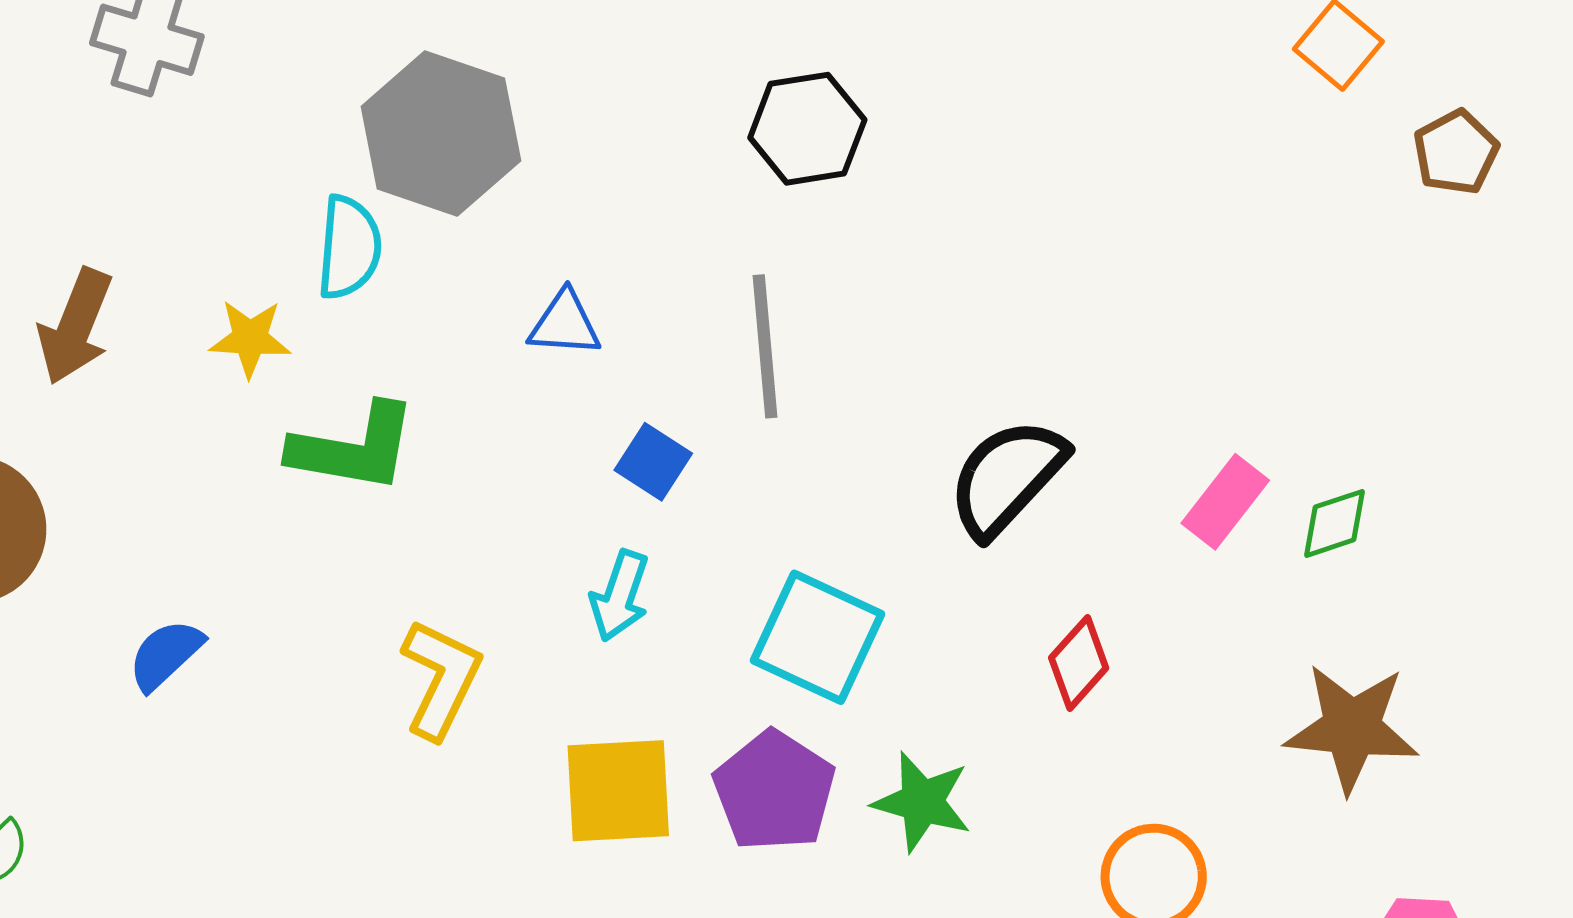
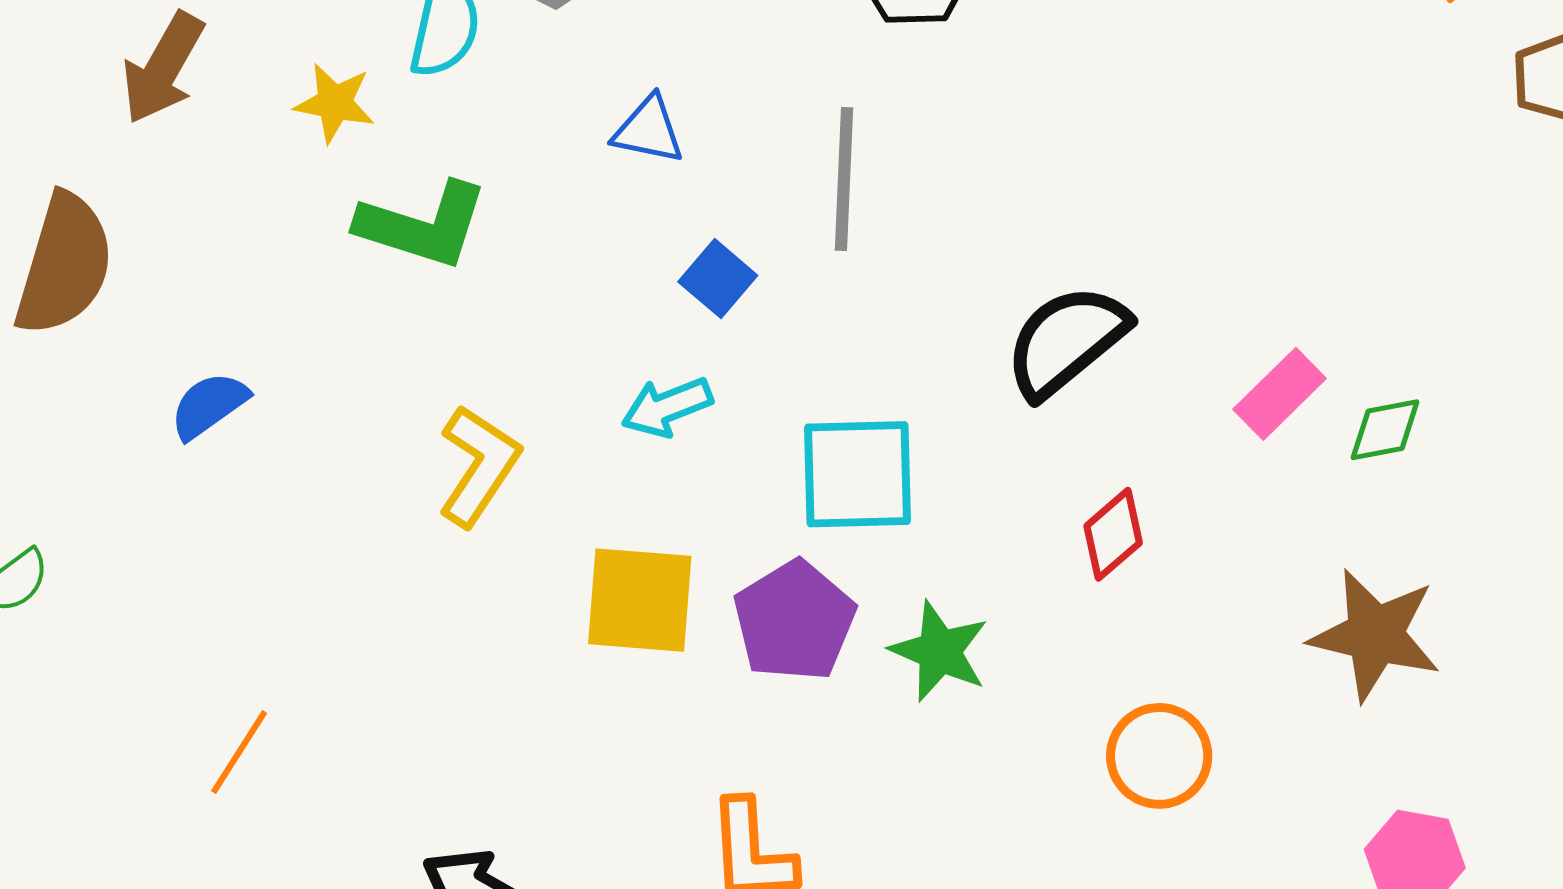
cyan arrow: (620, 596) -> (667, 407), turned 42
cyan square: (817, 637) -> (857, 474), turned -34

